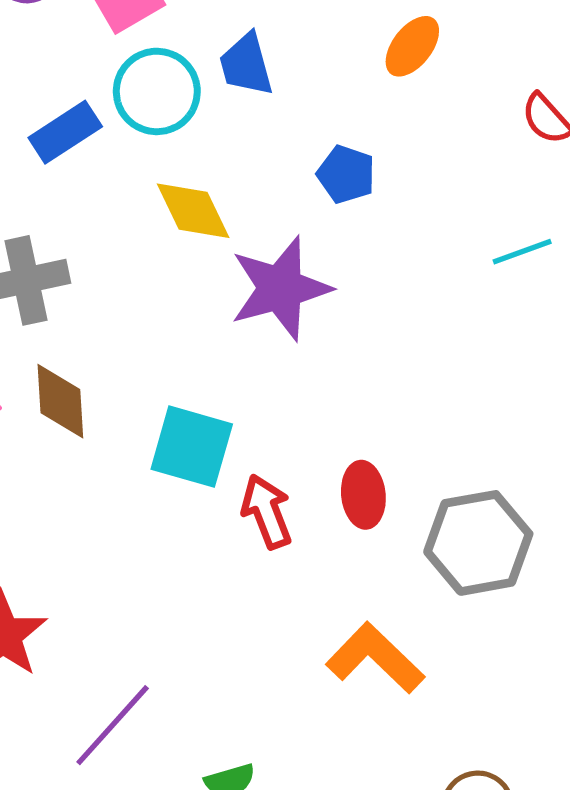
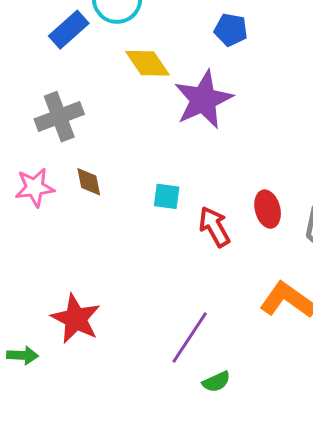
brown diamond: (60, 401) -> (89, 182), size x0.7
cyan square: (192, 447) -> (167, 196), size x0.6
purple line: (113, 725) -> (190, 338), moved

